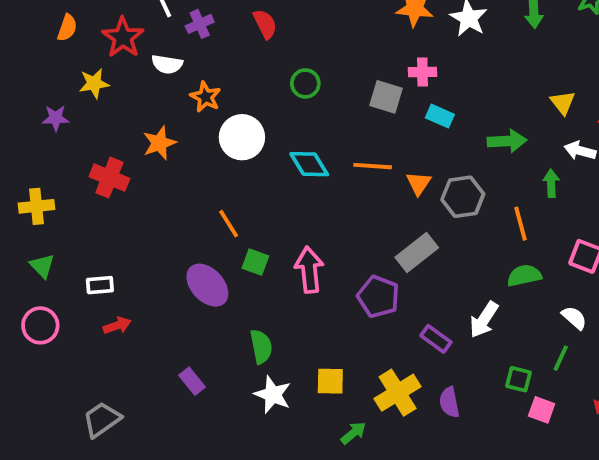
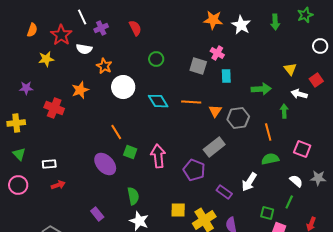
pink cross: (422, 72) -> (217, 53), turned 32
cyan rectangle: (440, 116) -> (226, 76), turned 64
purple star: (56, 118) -> (26, 88), moved
yellow square: (330, 381) -> (178, 210), moved

